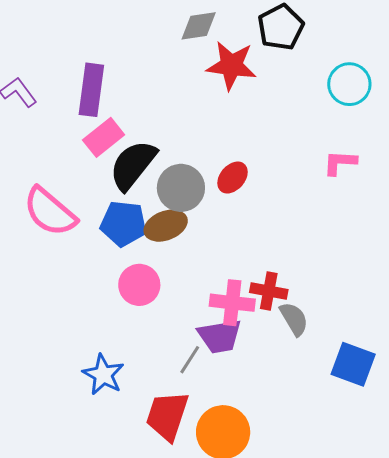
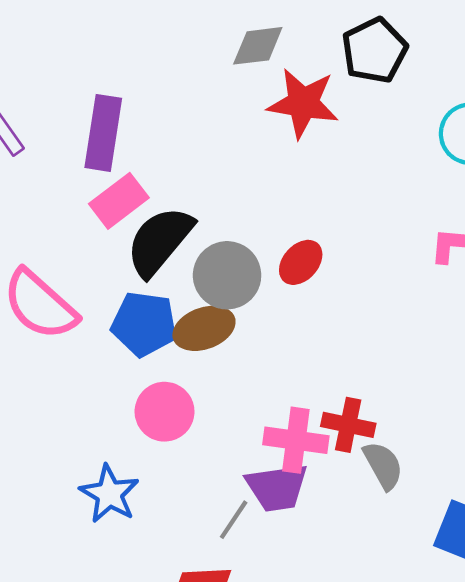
blue star: (103, 375) -> (109, 494), moved

